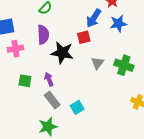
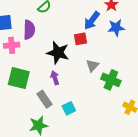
purple semicircle: (43, 35) -> (29, 30), moved
green cross: (124, 65) -> (111, 80), moved
purple arrow: (49, 79) -> (55, 78), moved
green square: (25, 81) -> (19, 78), size x1.6

